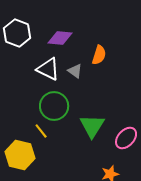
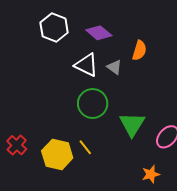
purple diamond: (60, 38) -> (99, 33), turned 35
yellow line: (41, 131) -> (85, 147), moved

